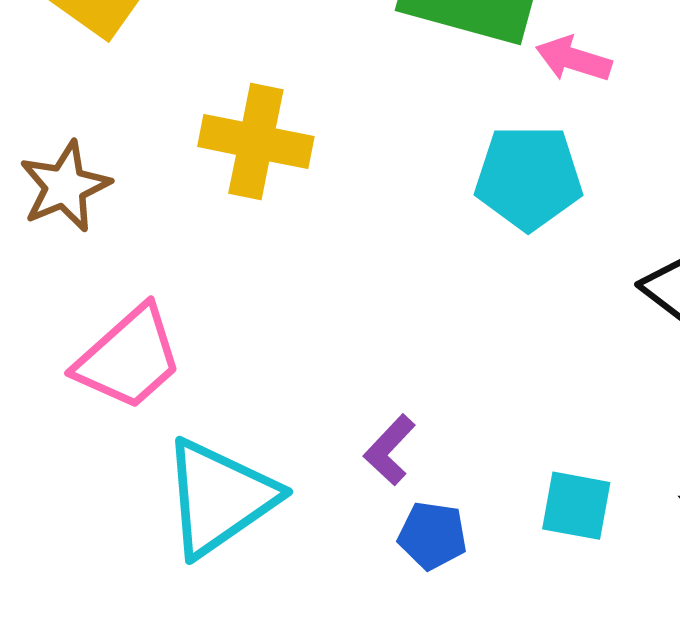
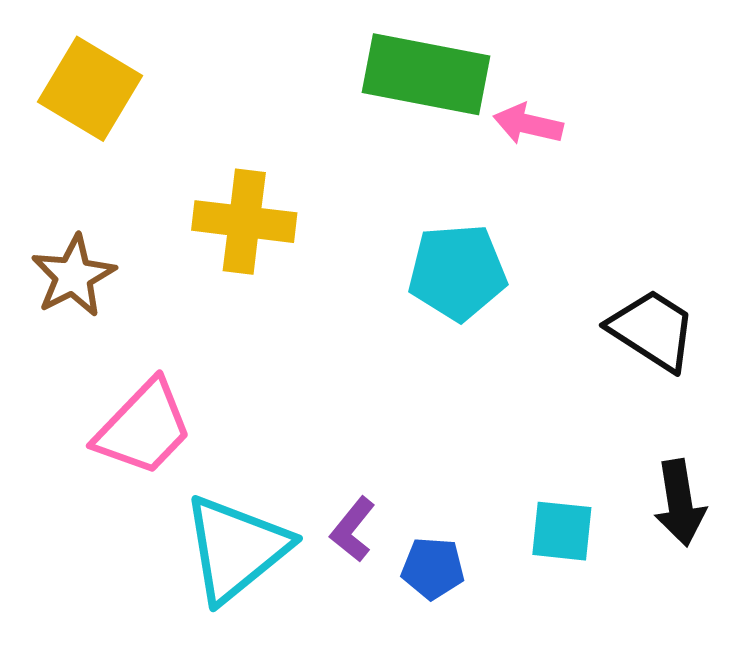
cyan pentagon: (529, 177) -> (457, 272), moved
purple L-shape: (390, 450) -> (353, 529), moved

